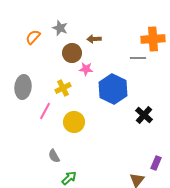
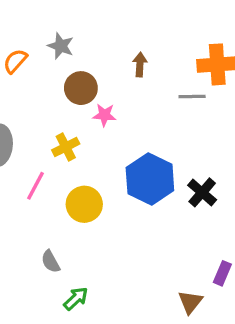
brown arrow: (94, 39) -> (140, 64), moved, turned 96
blue hexagon: (113, 89) -> (150, 179), moved

